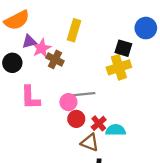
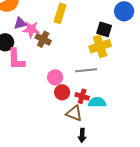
pink star: (42, 48) -> (31, 29), turned 30
gray line: (83, 94) -> (86, 70), moved
pink L-shape: (30, 98) -> (16, 59), moved
red cross: (99, 123) -> (82, 96), turned -32

